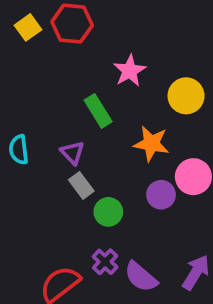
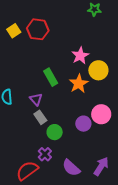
pink star: (130, 71) -> (80, 56), moved
orange star: (151, 144) -> (79, 84), moved, turned 30
purple cross: (105, 262) -> (45, 154), moved

